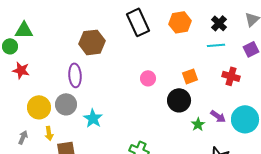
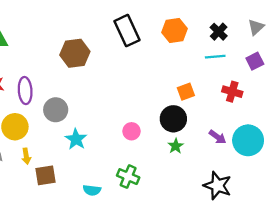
purple ellipse: (75, 75) -> (25, 91), moved
pink circle: (148, 78) -> (131, 131), moved
gray circle: (66, 104) -> (56, 110), moved
green star: (198, 124) -> (176, 146), moved

